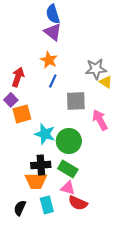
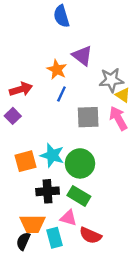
purple triangle: (53, 32) -> (82, 56), moved
red arrow: (18, 77) -> (21, 89), turned 54
orange square: (22, 114) -> (26, 161), moved
pink arrow: (100, 120) -> (118, 118), moved
orange trapezoid: (36, 181) -> (32, 224), moved
pink triangle: (68, 188) -> (68, 218), moved

